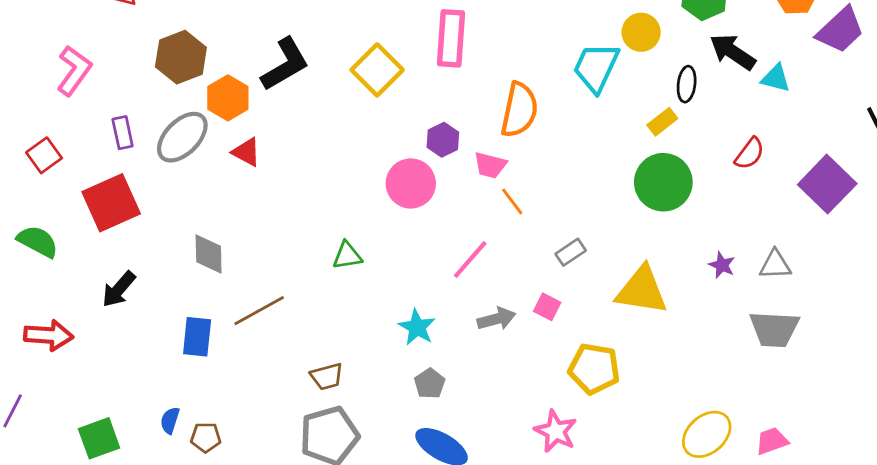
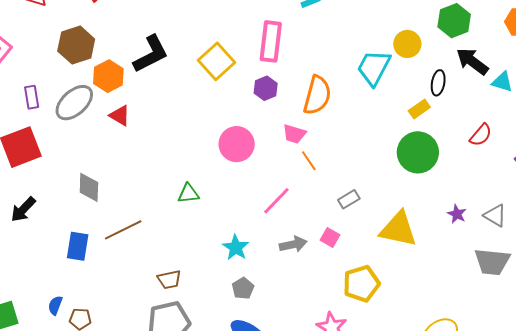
purple hexagon: (443, 140) -> (266, 88), moved
gray triangle: (775, 265) -> (495, 216), turned 30
yellow pentagon: (594, 369) -> (361, 284), turned -30

